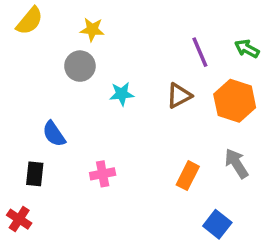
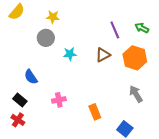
black rectangle: (35, 174) -> (20, 100), turned -56
orange rectangle: (188, 176) -> (95, 112), moved, turned -49
red cross: (19, 219) -> (18, 120), moved

